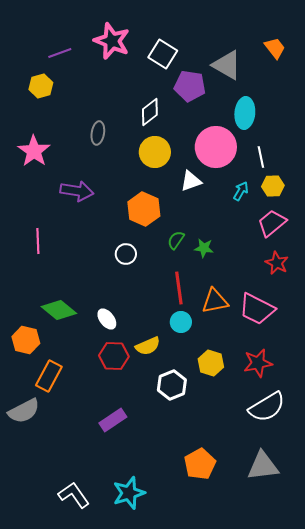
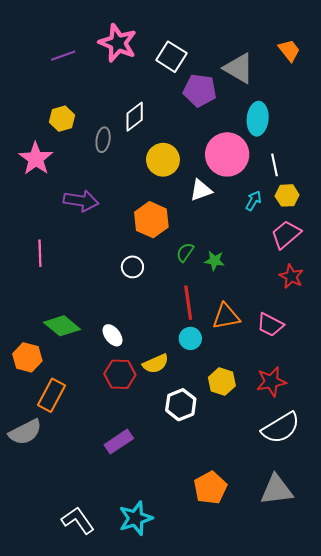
yellow hexagon: (41, 86) -> (62, 119), moved
white diamond: (150, 112) -> (135, 117), moved
pink trapezoid: (257, 309) -> (270, 325), size x0.7

